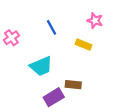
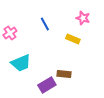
cyan trapezoid: (41, 66) -> (21, 63), moved

